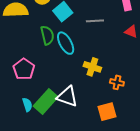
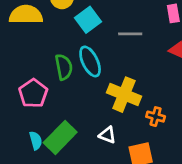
green semicircle: (47, 35) -> (64, 67), moved
yellow cross: (92, 67) -> (124, 95), size x1.4
white triangle: (67, 97) -> (107, 135), moved, size x0.6

